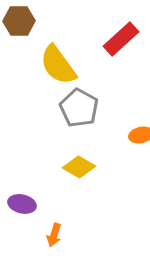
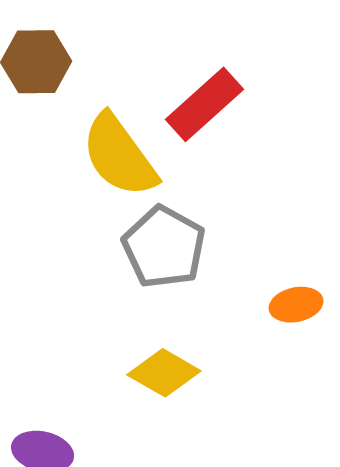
red rectangle: (121, 39) -> (204, 104), moved

